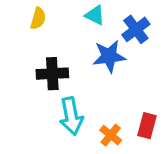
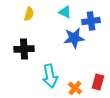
blue cross: (136, 29) -> (91, 21), turned 30
black cross: (52, 74) -> (24, 49), moved

